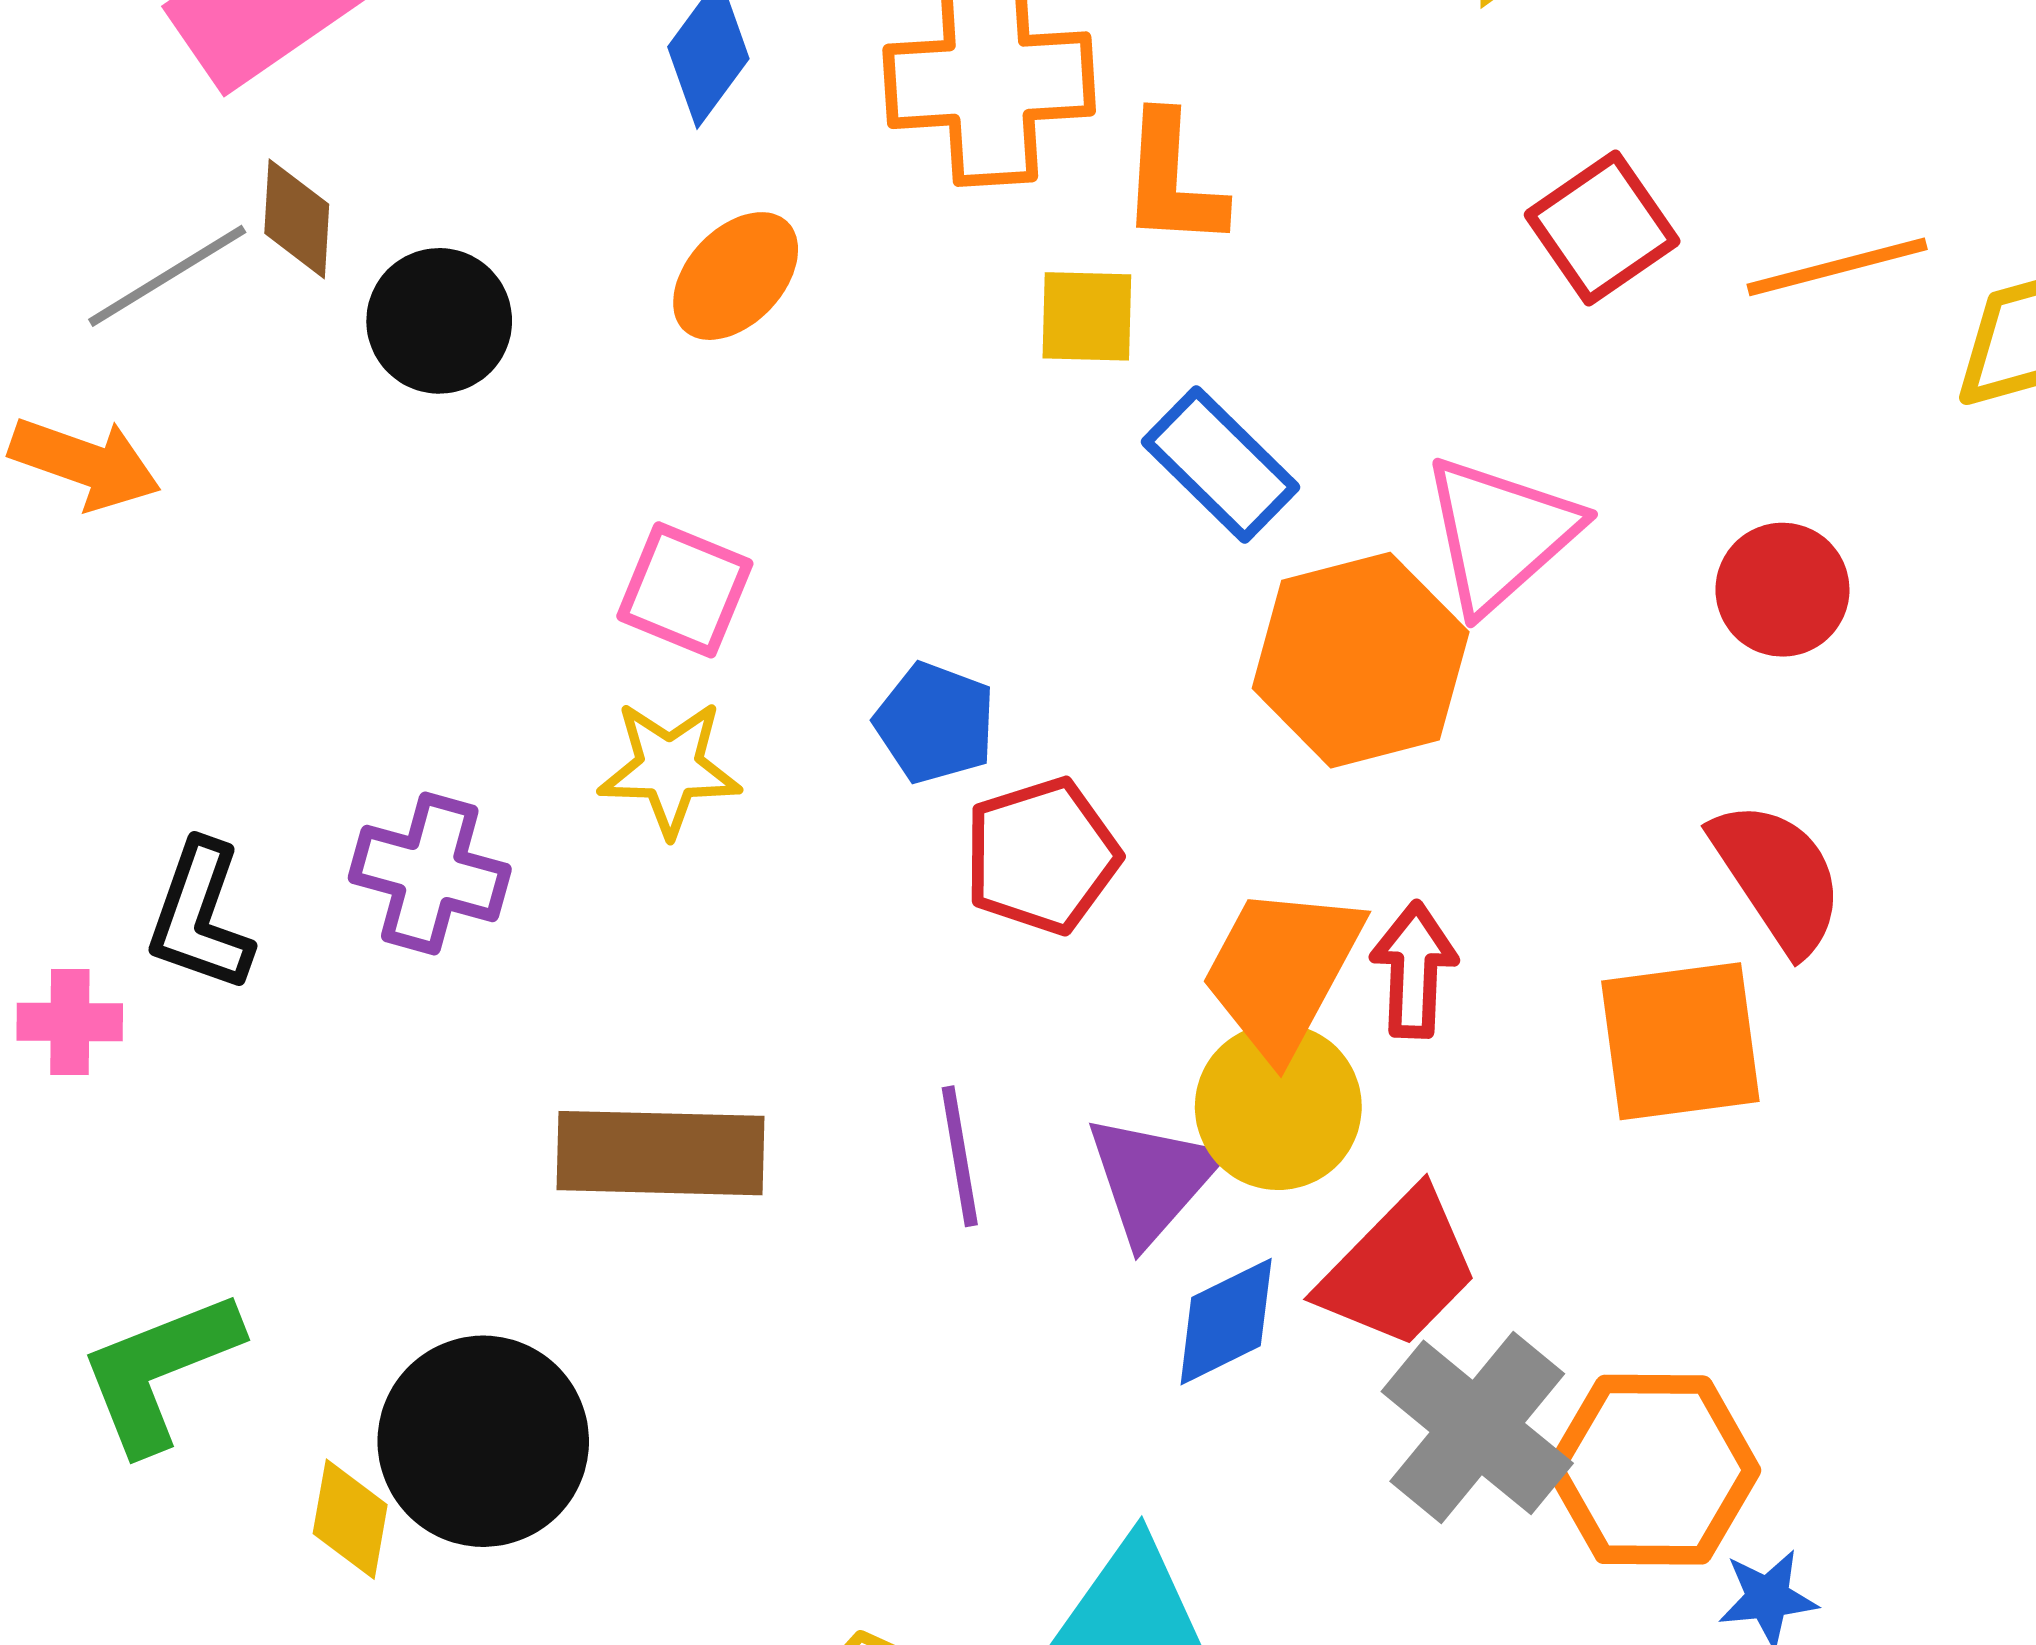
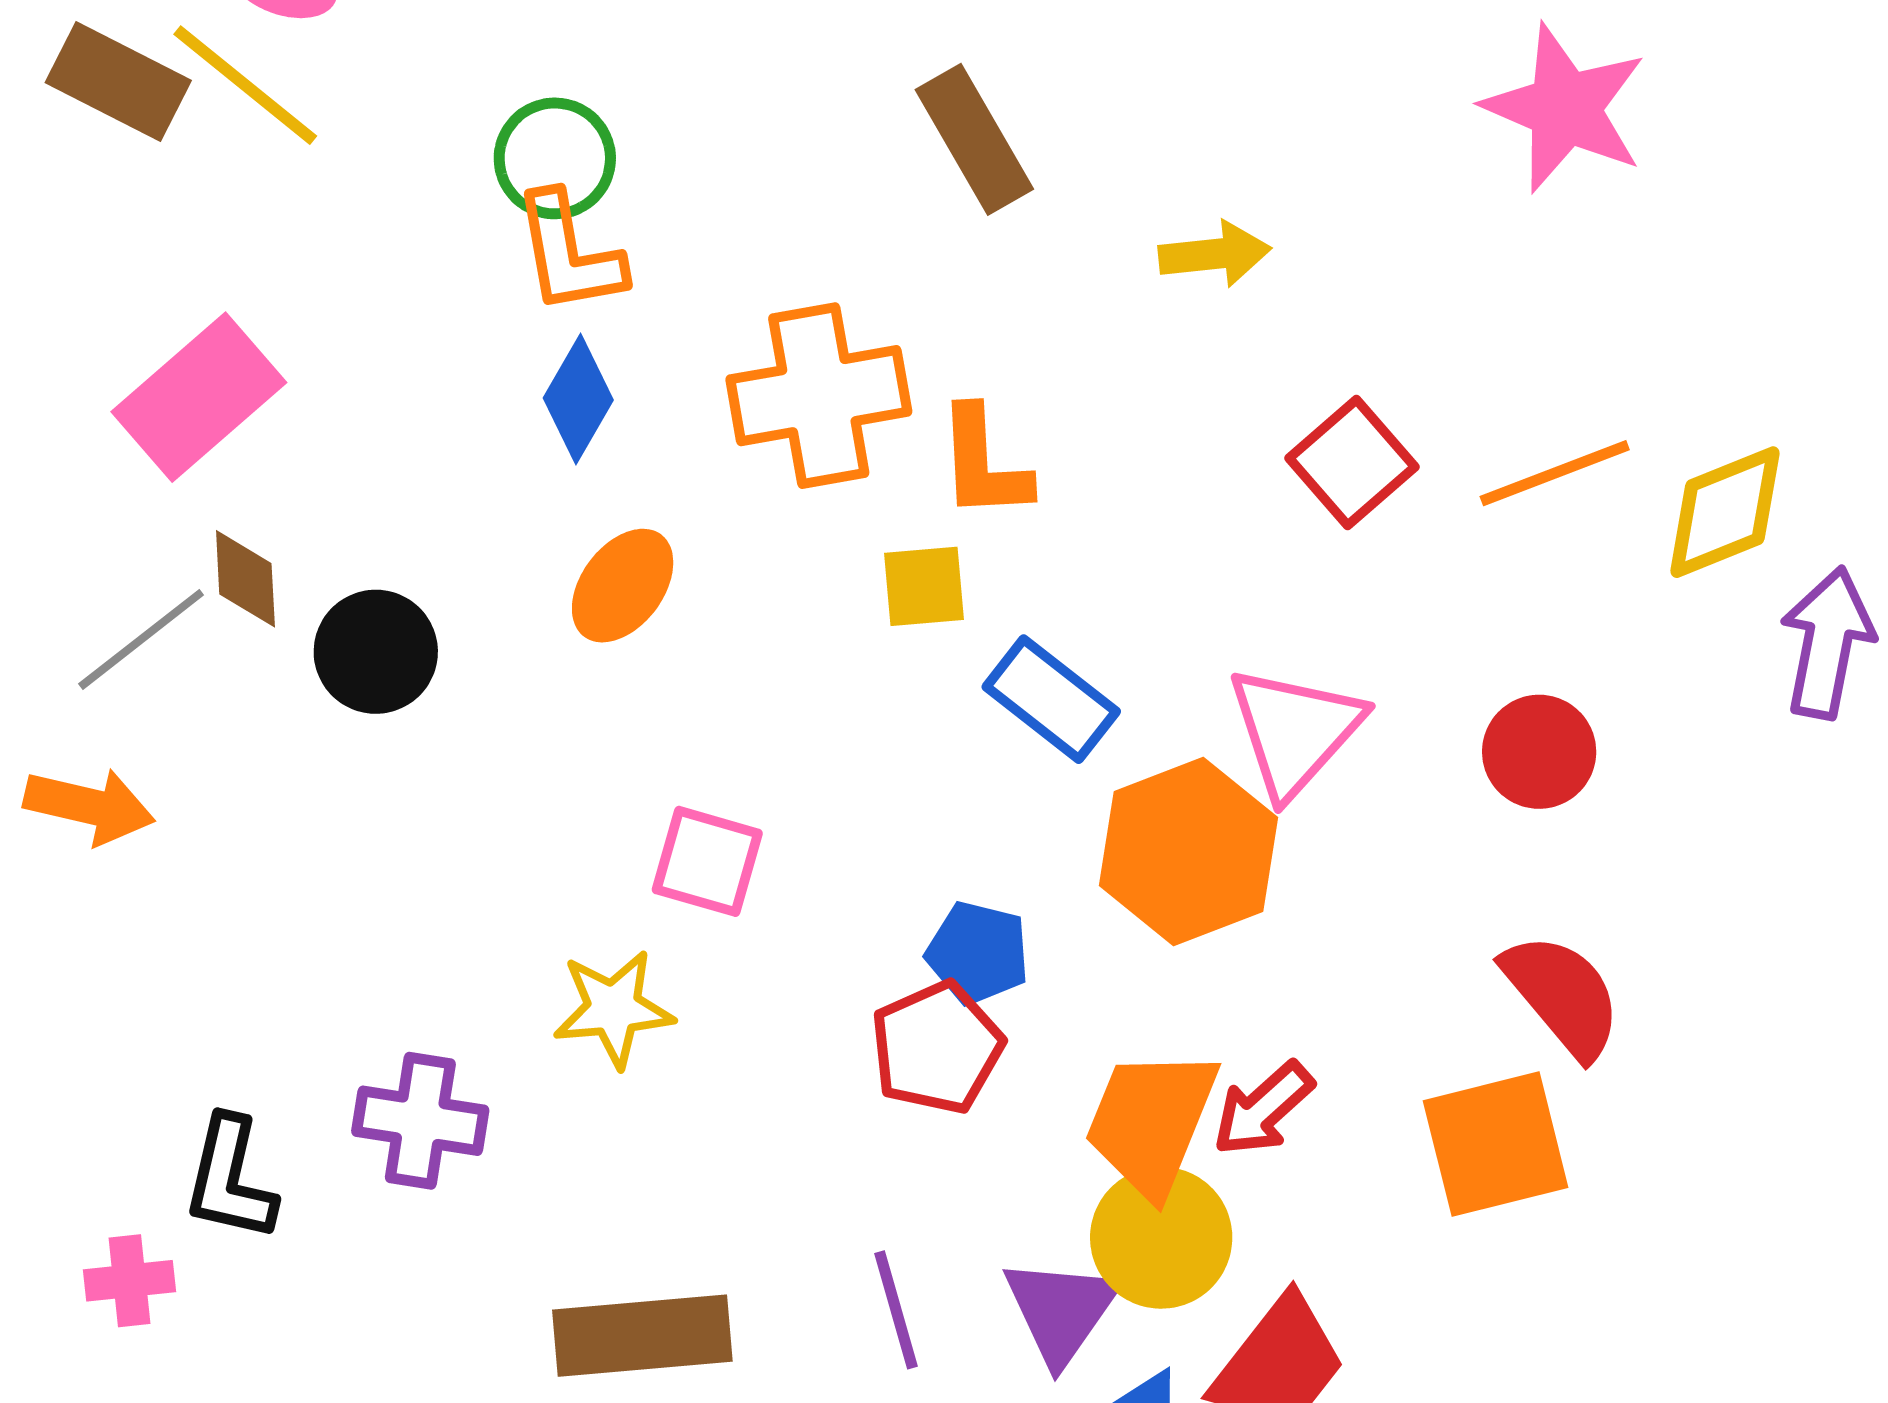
pink square: (685, 590) -> (707, 861), moved
blue pentagon: (935, 723) -> (978, 953), moved
red arrow: (1414, 970) -> (1263, 1109), turned -128

